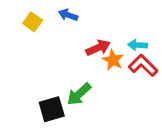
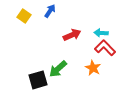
blue arrow: (68, 15) -> (50, 11), turned 104
orange star: (113, 60) -> (93, 68), moved

